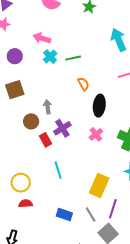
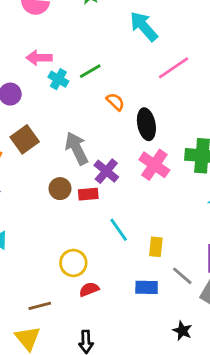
gray arrow: (47, 107) -> (77, 148), size x1.6
brown circle: (31, 121) -> (60, 189), moved
pink cross: (96, 134) -> (154, 165), size x1.5
red rectangle: (45, 140) -> (88, 194), turned -48
yellow rectangle: (99, 185) -> (156, 247), moved, size x0.6

